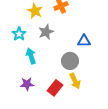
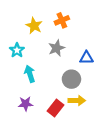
gray star: (46, 32) -> (57, 48), moved
yellow arrow: (75, 81) -> (77, 101), turned -63

